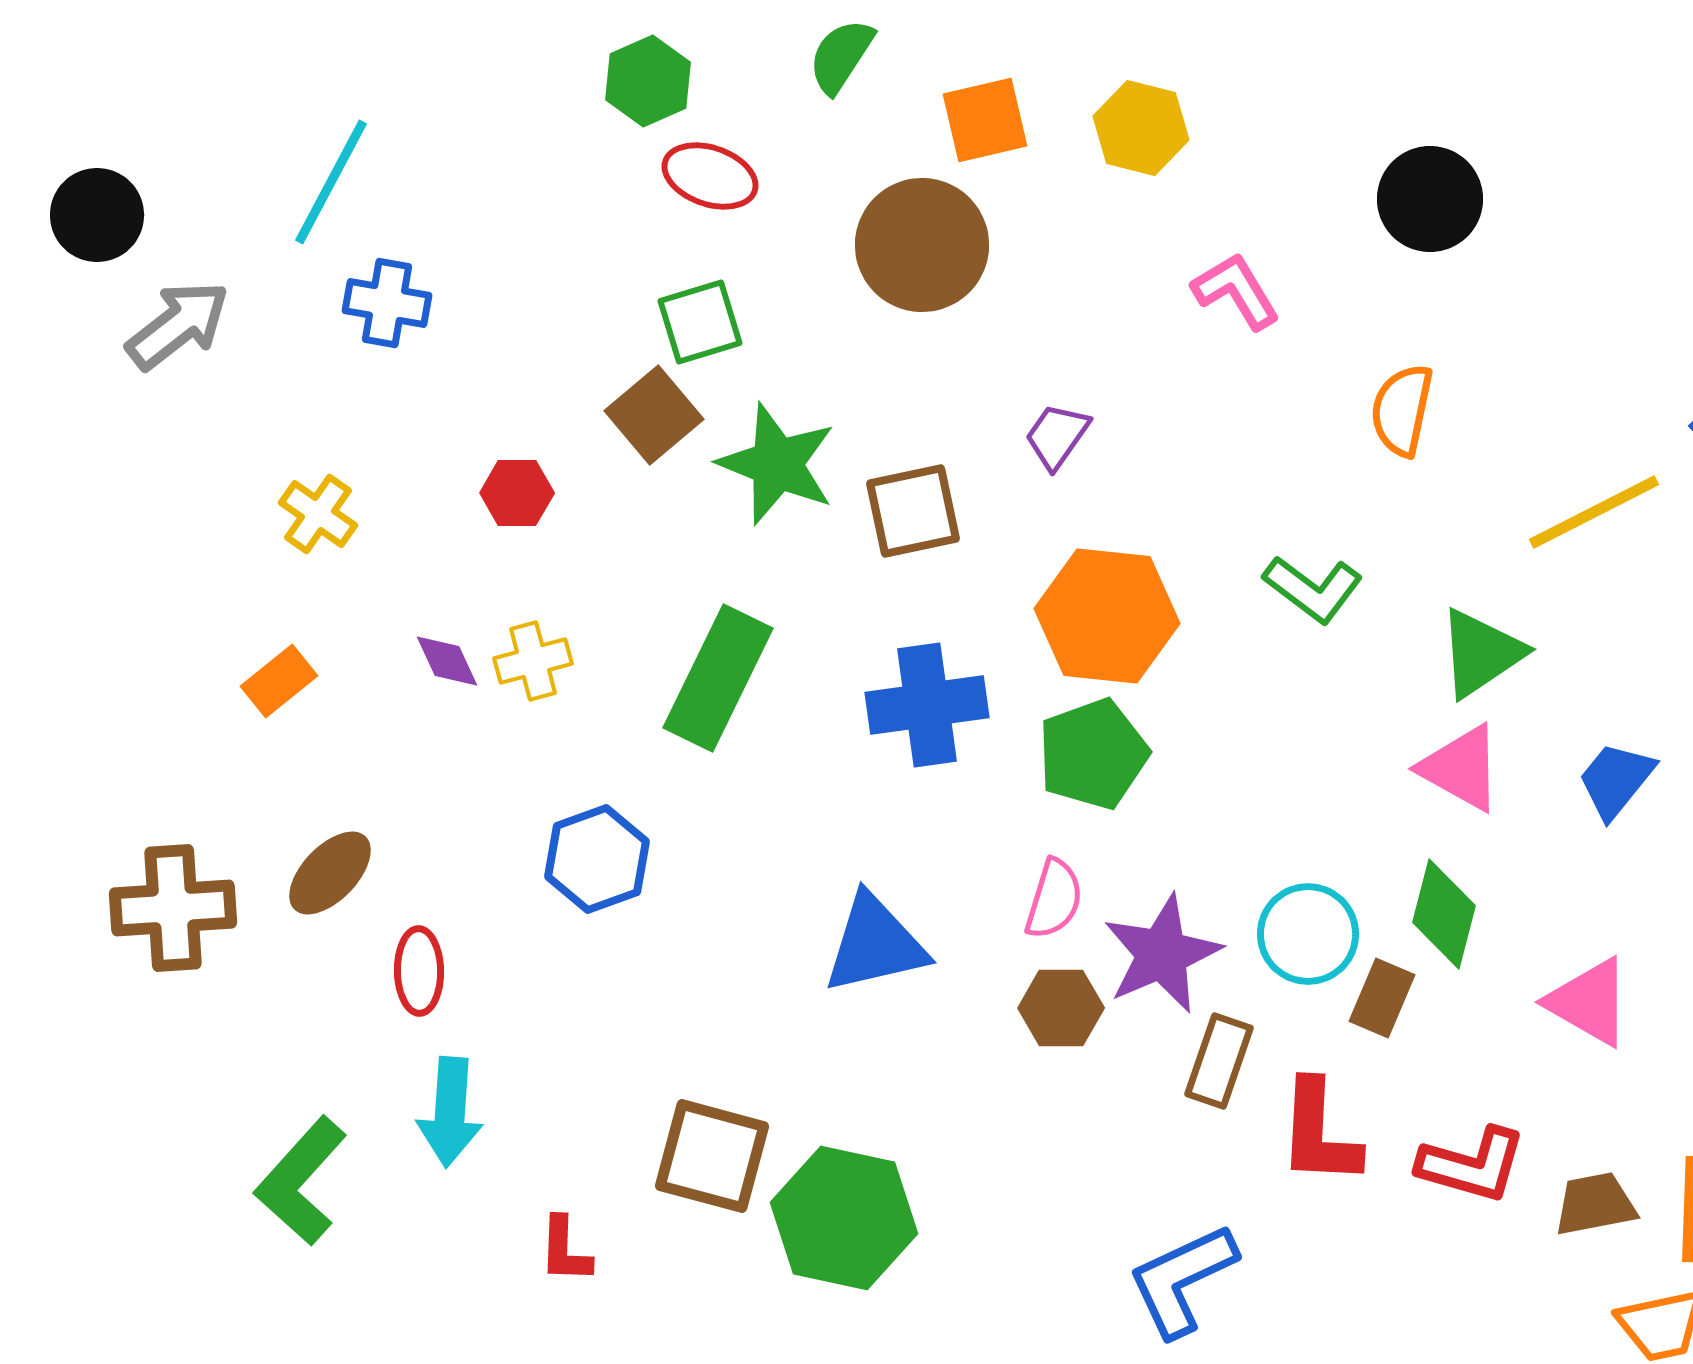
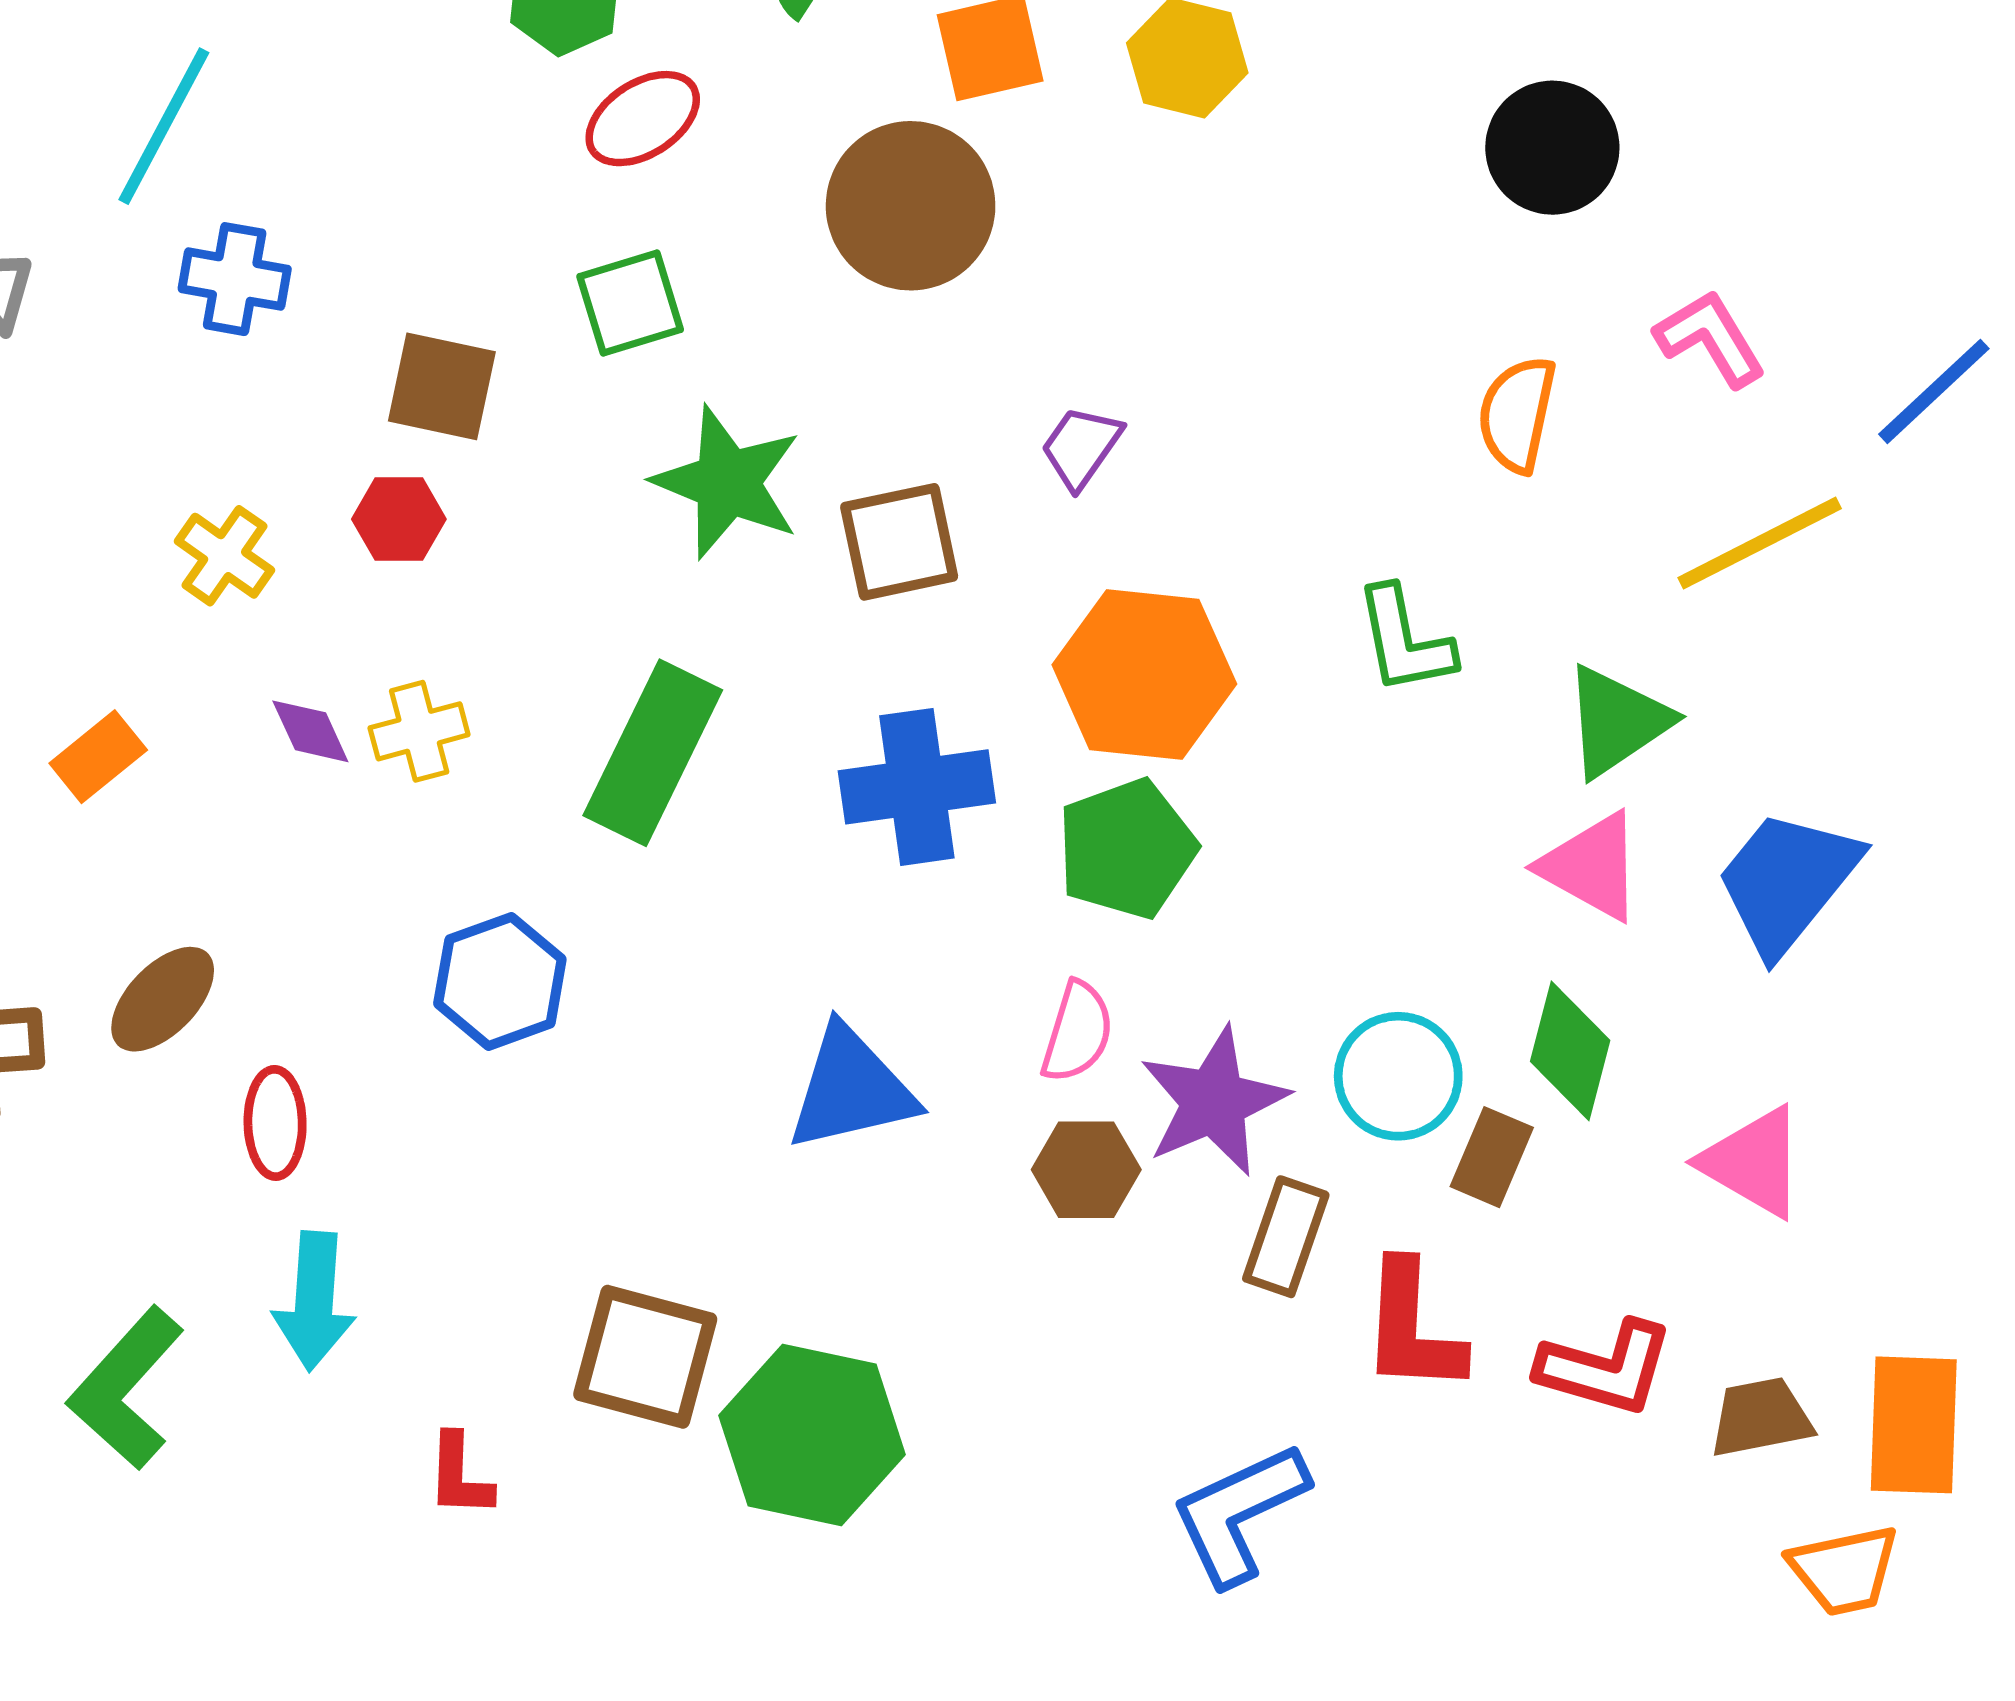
red ellipse: (710, 176) -> (643, 119), turned -52
pink L-shape: (1236, 291) -> (1710, 338), moved
brown square: (654, 415) -> (442, 386), moved, turned -38
yellow cross: (318, 514) -> (225, 556), moved
green L-shape: (1313, 589) -> (1405, 640), turned 42
blue trapezoid: (1616, 780) -> (1787, 882), size x1.5

